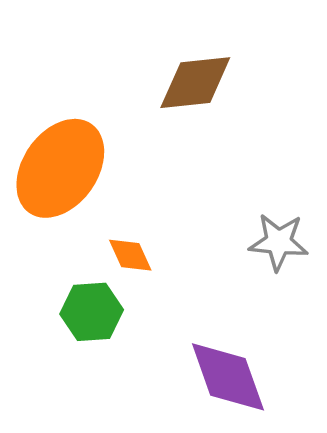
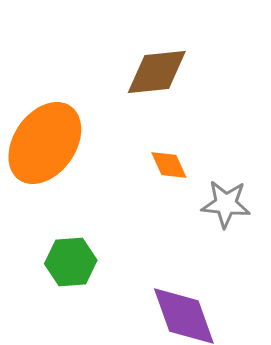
orange diamond: (130, 255) -> (169, 165), moved

